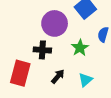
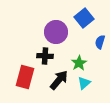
green star: (80, 48) -> (79, 63), moved
black arrow: (58, 76) -> (59, 80), size x1.5

